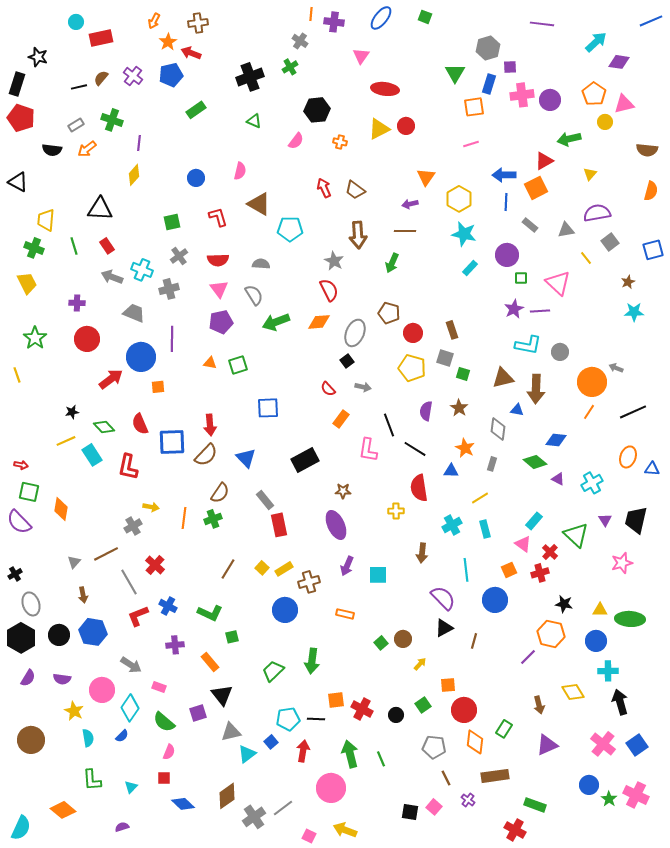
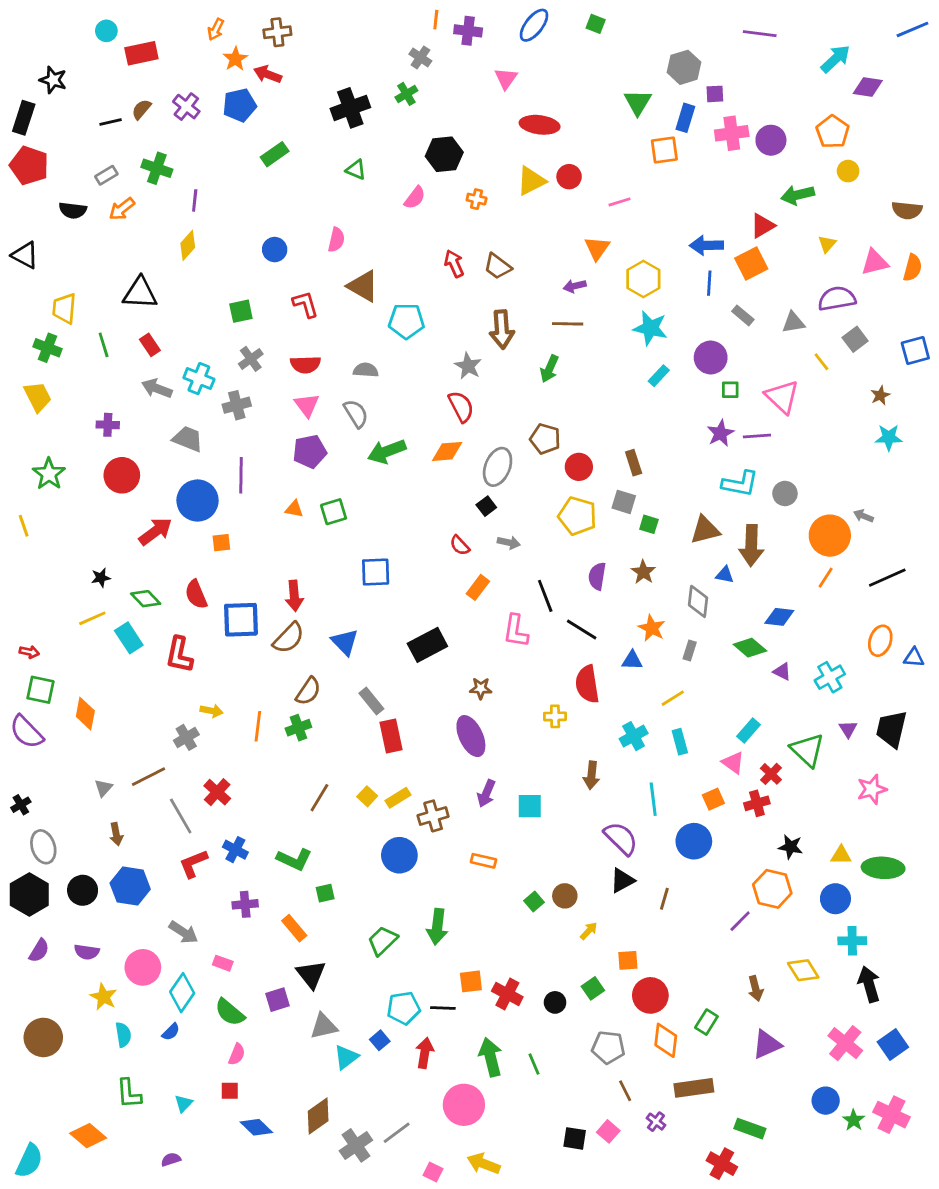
pink triangle: (624, 104) -> (875, 262), moved
pink line: (471, 144) -> (620, 202), moved

